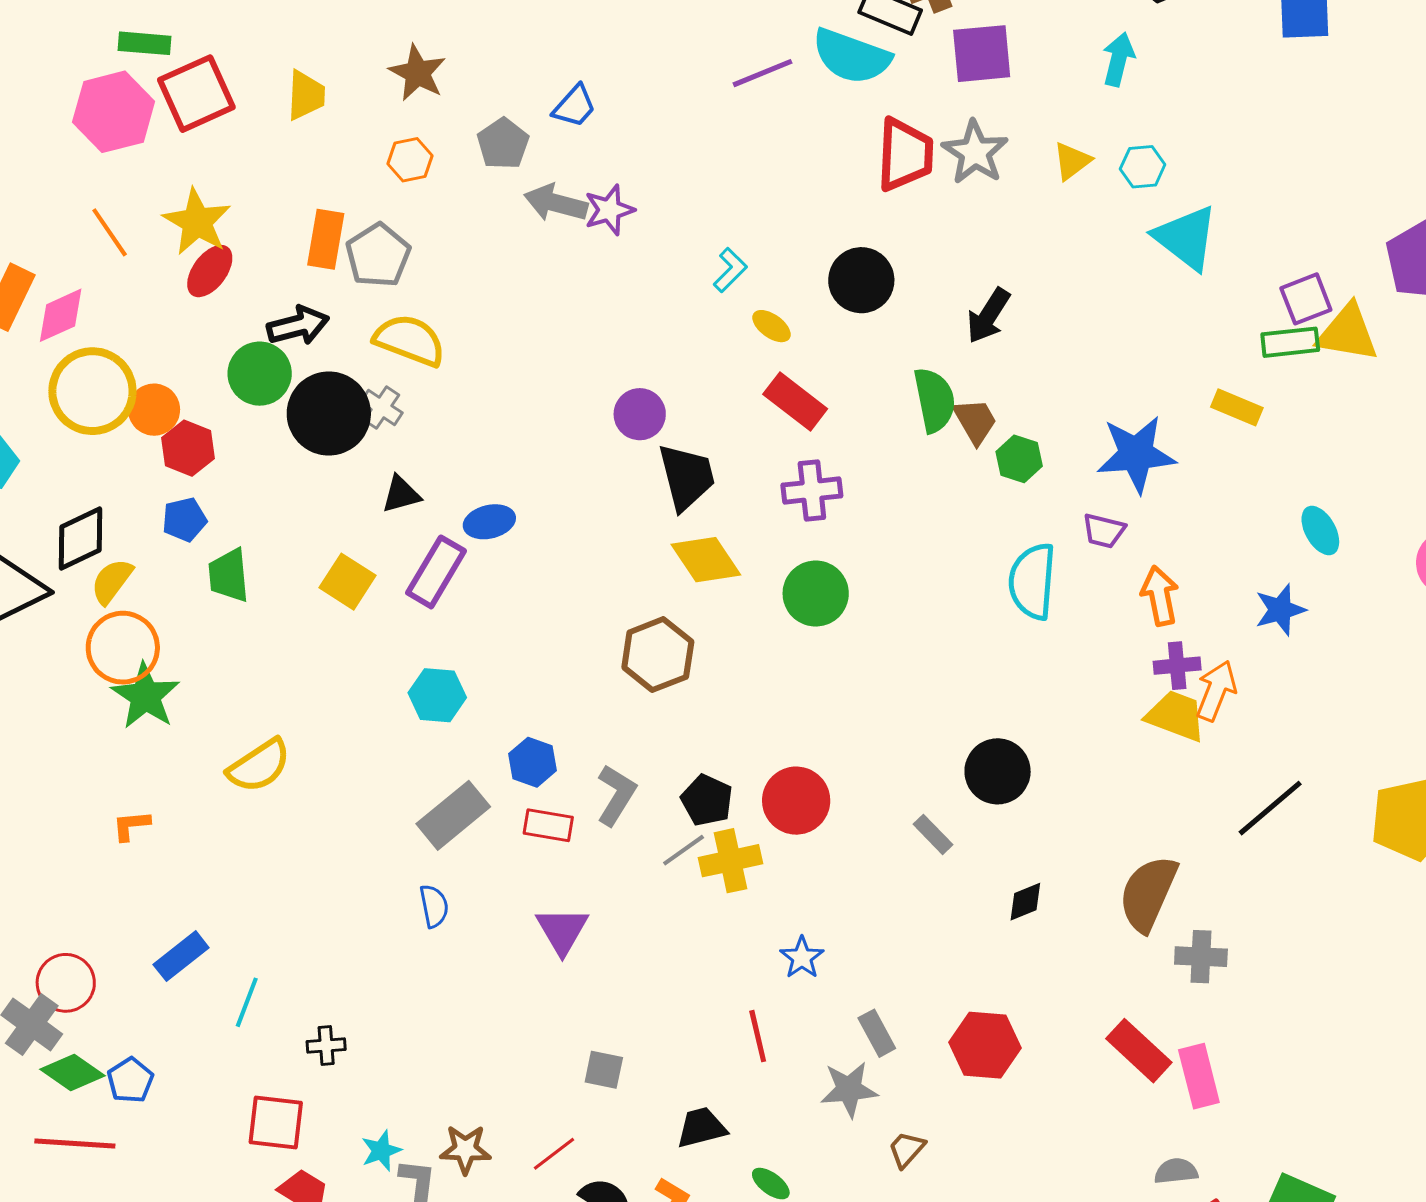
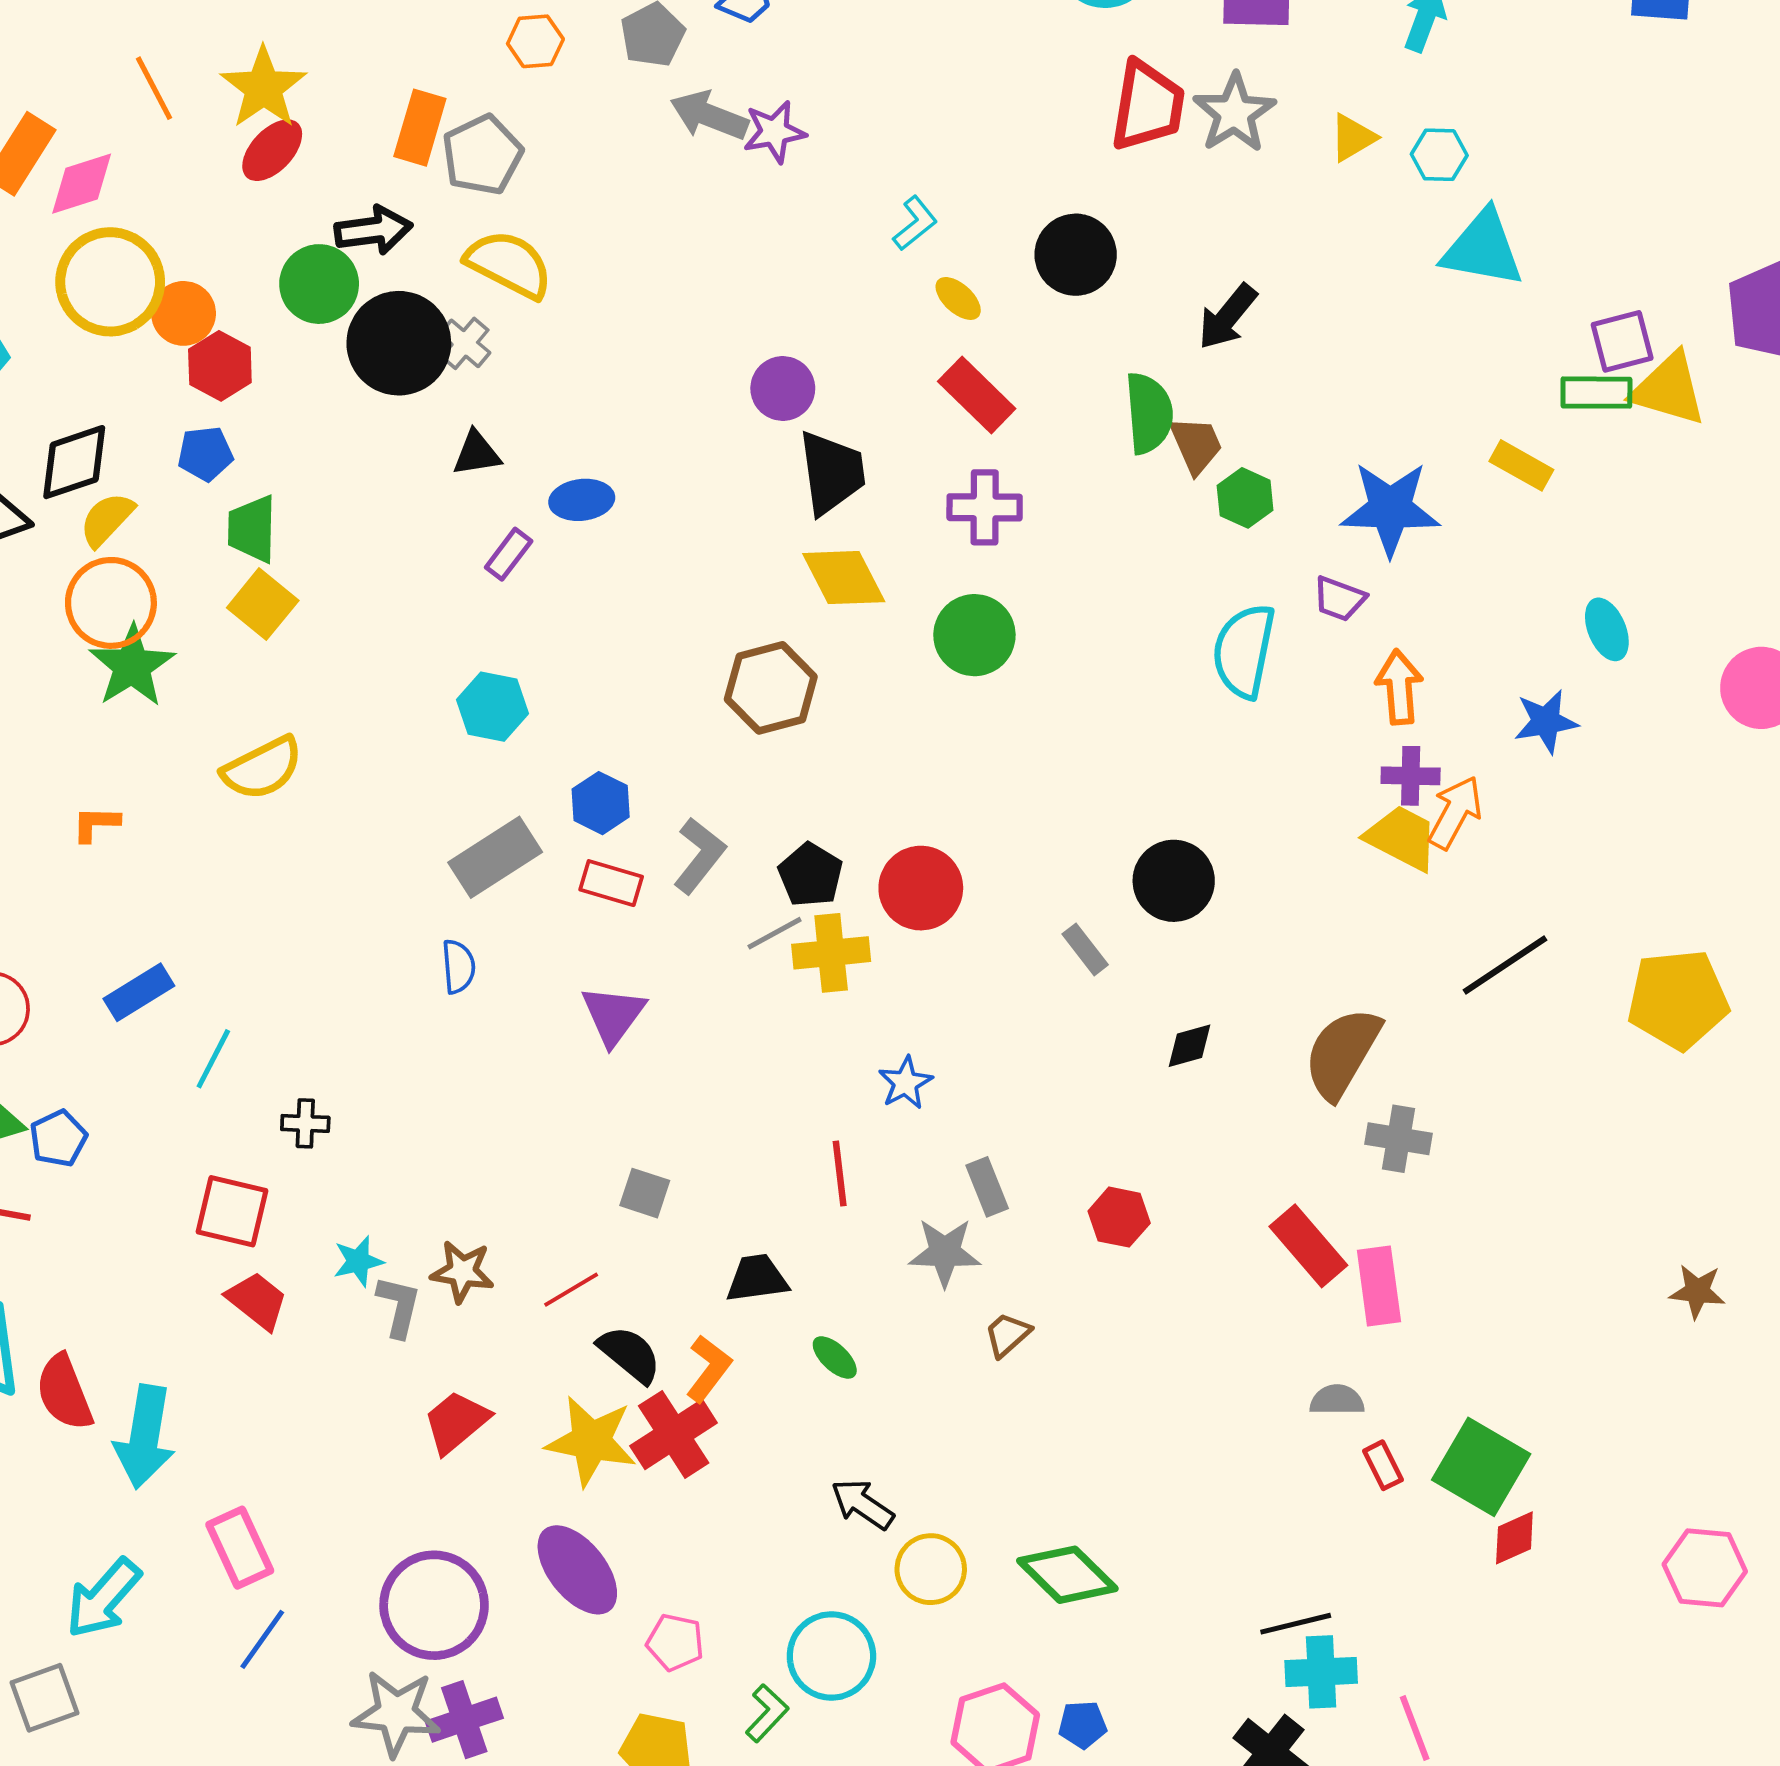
cyan triangle: (1186, 238) -> (1483, 249), turned -34
purple rectangle: (436, 572) -> (509, 554), size x0.6
yellow square: (347, 582) -> (263, 604), moved
red hexagon: (985, 1045) -> (1119, 1217), size x0.7

